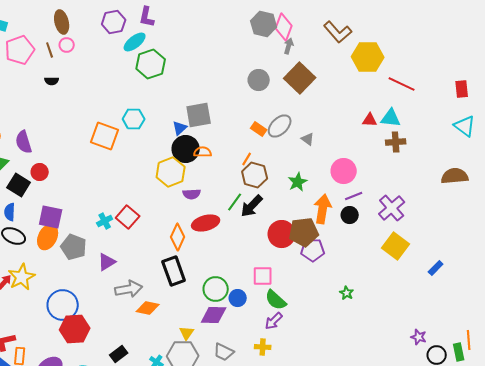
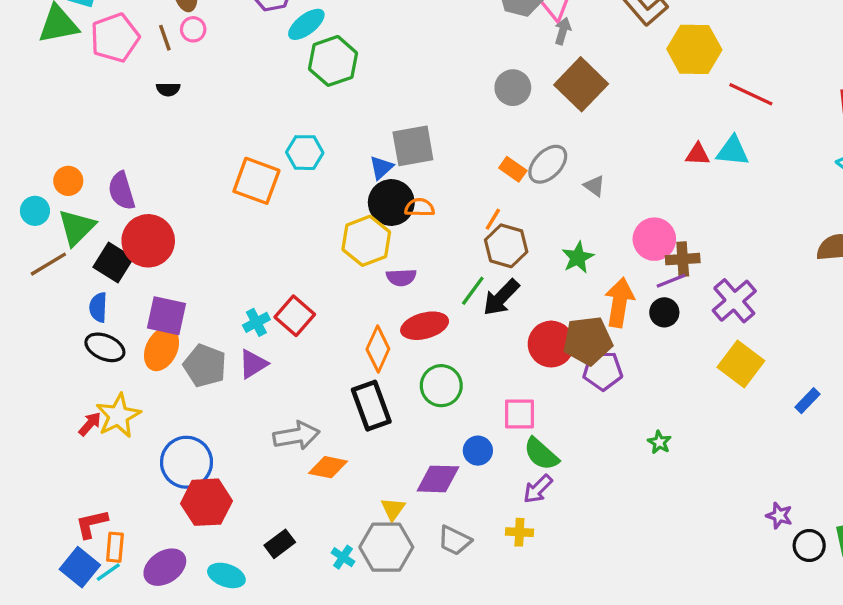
brown cross: (396, 142) -> (683, 259), moved
red circle: (40, 172) -> (148, 241), size x1.8
purple triangle: (107, 262) -> (253, 364), moved
green circle: (216, 289) -> (441, 386), moved

